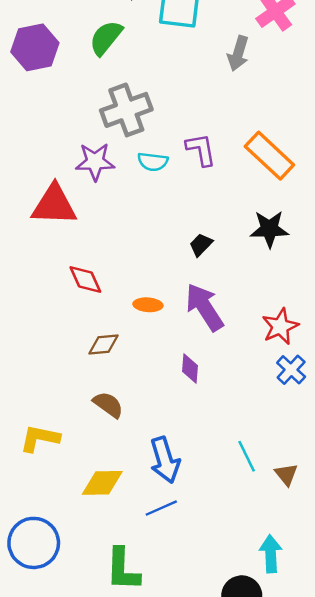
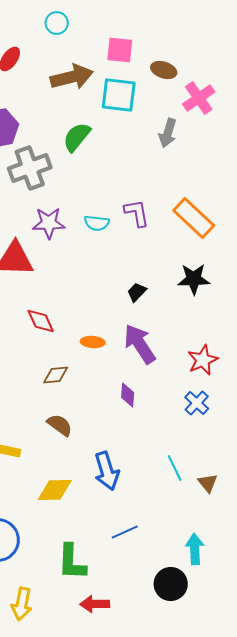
green semicircle: (106, 38) -> (77, 137), moved
gray cross: (126, 110) -> (30, 168), moved
blue cross: (291, 370) -> (197, 403), moved
blue line: (161, 508) -> (125, 532), moved

